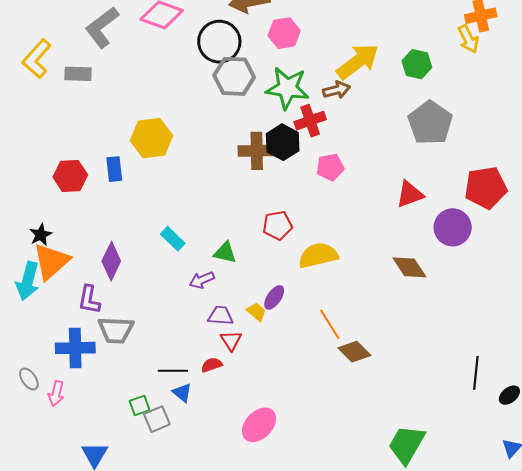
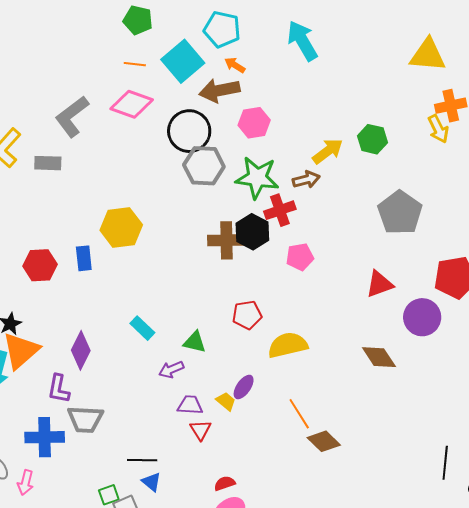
yellow arrow: (358, 61) -> (328, 151), size x0.7
green hexagon: (417, 64) -> (372, 139), moved
red semicircle: (212, 365) -> (225, 483), moved

